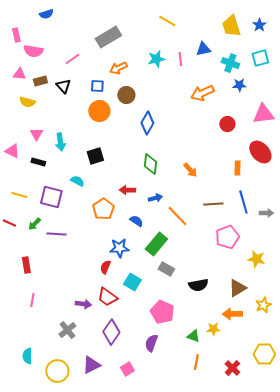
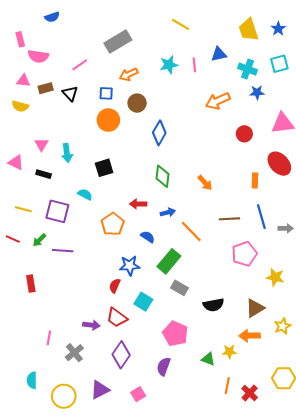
yellow semicircle: (27, 102) -> (20, 106), moved
pink line: (32, 300) -> (49, 338), moved
orange line: (196, 362) -> (227, 386), moved

